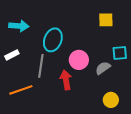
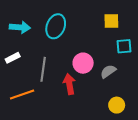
cyan ellipse: (53, 40) -> (56, 26), moved
cyan square: (120, 53) -> (124, 46), moved

